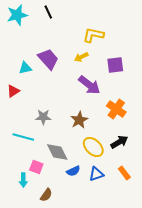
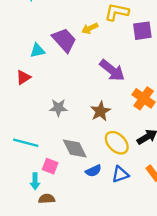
yellow arrow: (81, 57) -> (90, 28), moved
purple square: (115, 65) -> (142, 31), moved
cyan line: (23, 137) -> (26, 143), moved
brown semicircle: (46, 195) -> (47, 199), moved, turned -128

